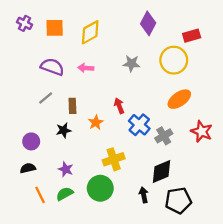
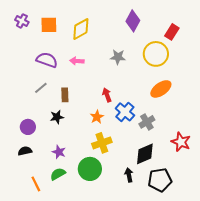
red rectangle: (192, 36) -> (172, 32), turned -42
orange star: (96, 123) -> (97, 117), moved
red star: (202, 131) -> (181, 142), moved
orange line: (40, 195) -> (36, 184), moved

